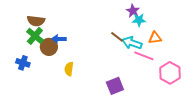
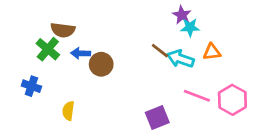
brown semicircle: (36, 21) -> (63, 30), moved
brown circle: (49, 47) -> (101, 64), moved
pink line: (144, 56) -> (197, 96), moved
yellow semicircle: (69, 69) -> (68, 111), moved

